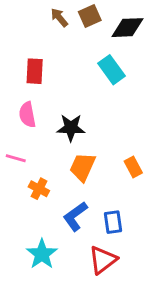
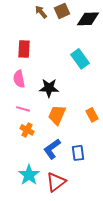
cyan rectangle: (112, 70) -> (80, 59), moved
pink line: (16, 158) -> (23, 109), moved
red triangle: (103, 260) -> (56, 182), moved

